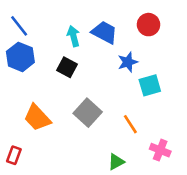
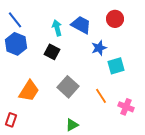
orange trapezoid: (37, 118) -> (29, 91), turned -105
pink cross: (160, 150) -> (126, 107), moved
green triangle: (116, 162) -> (72, 125), moved

